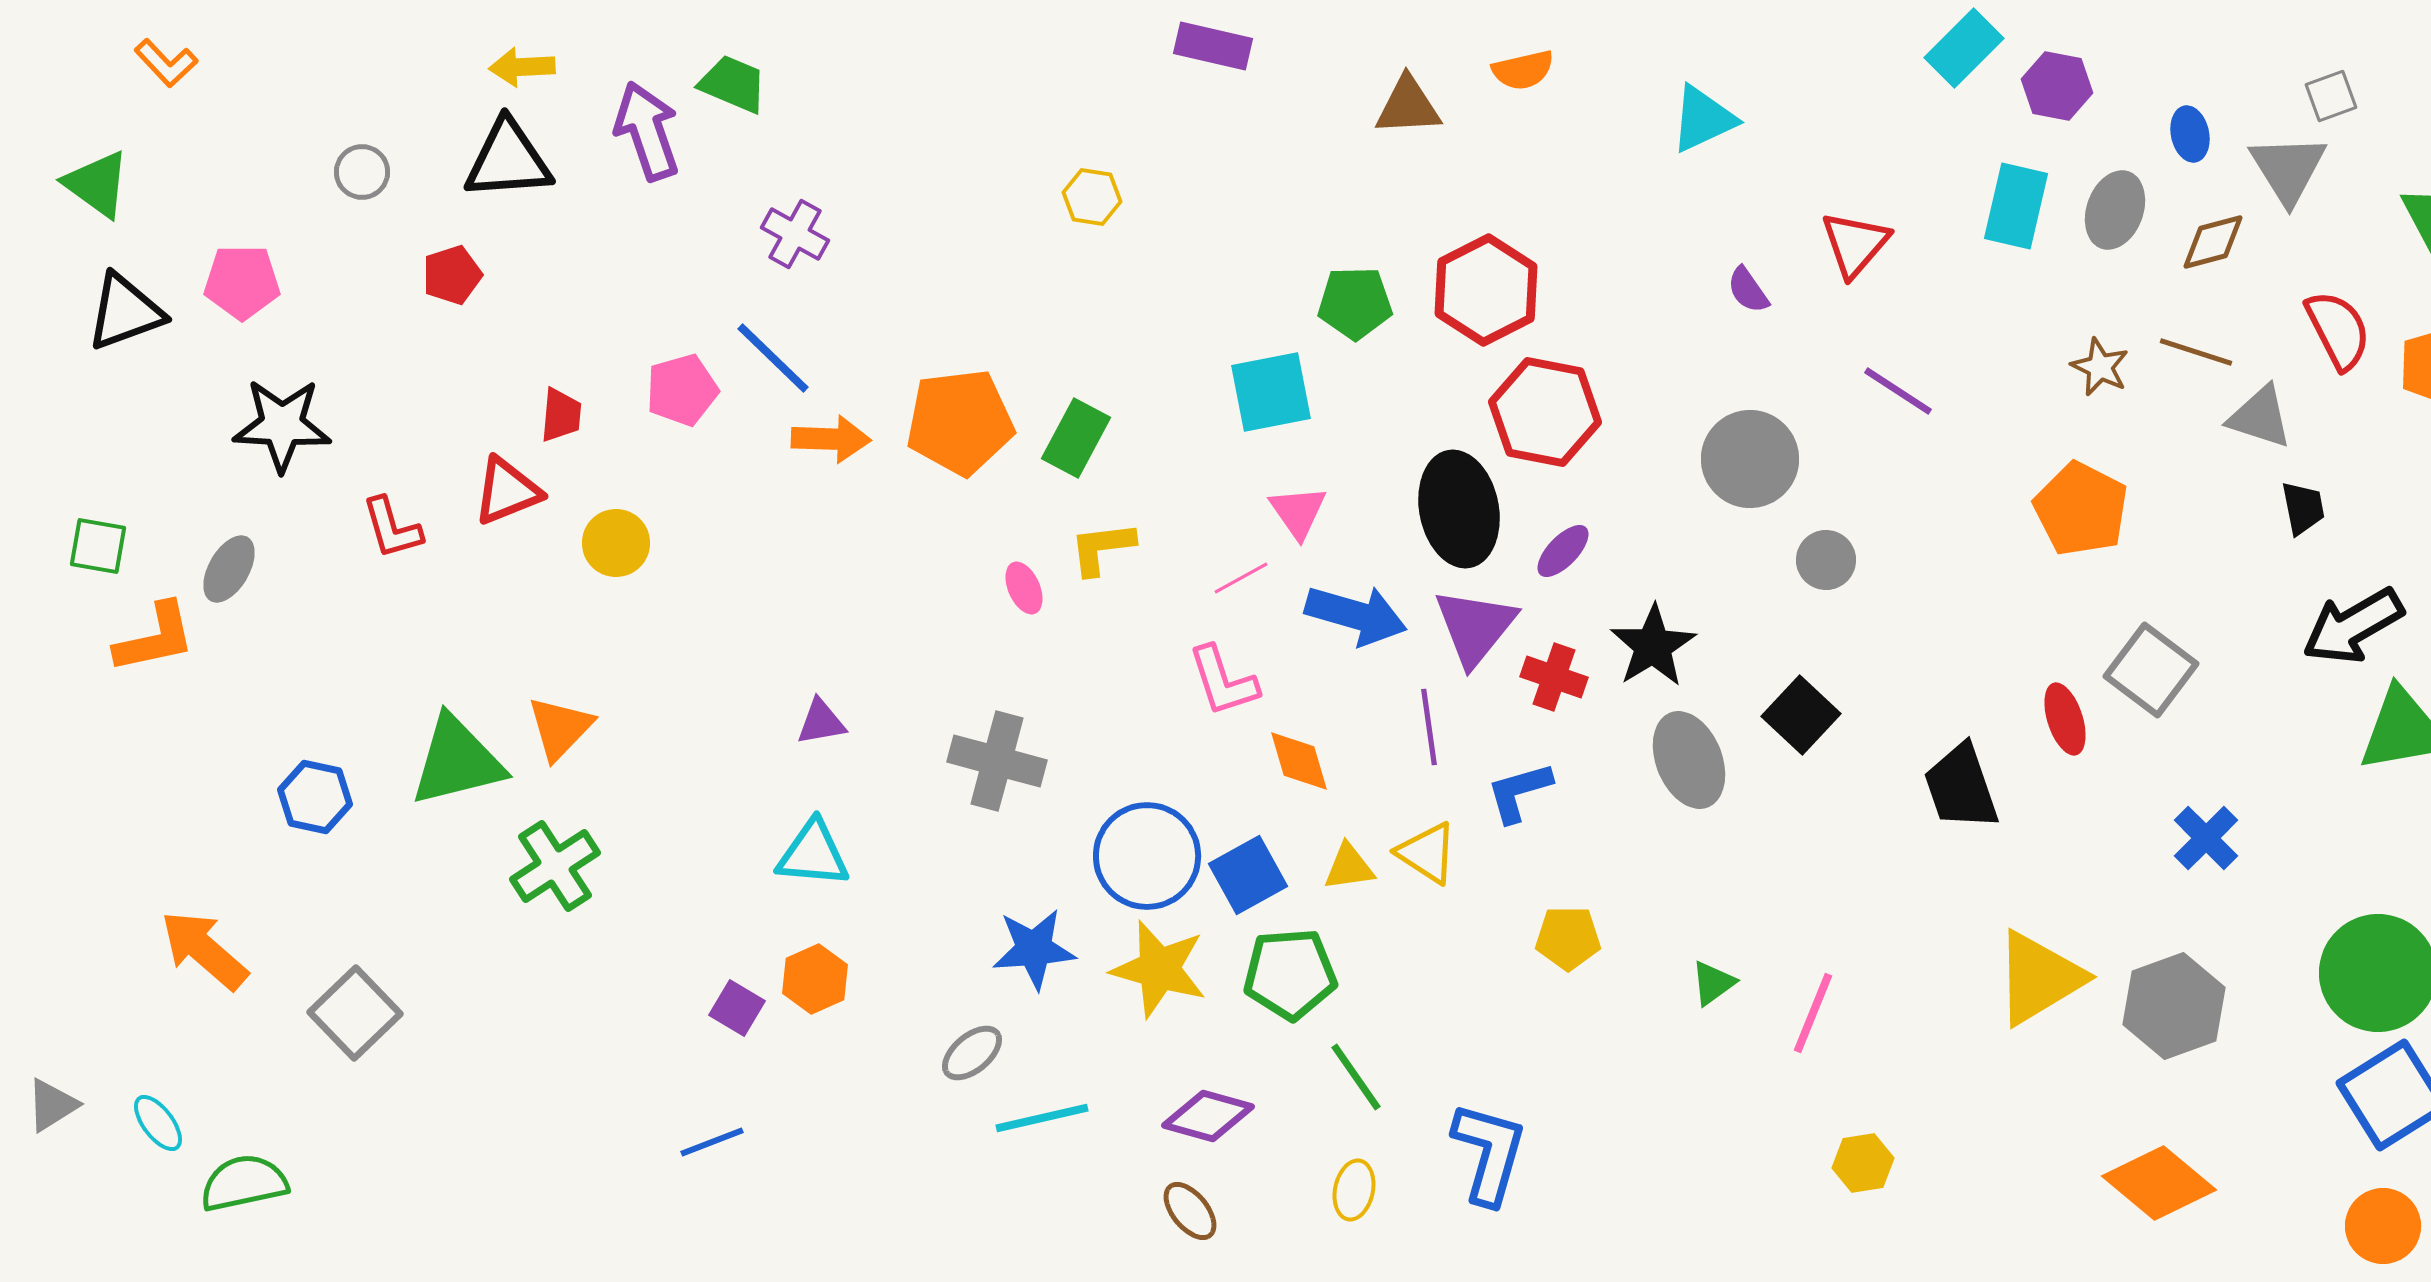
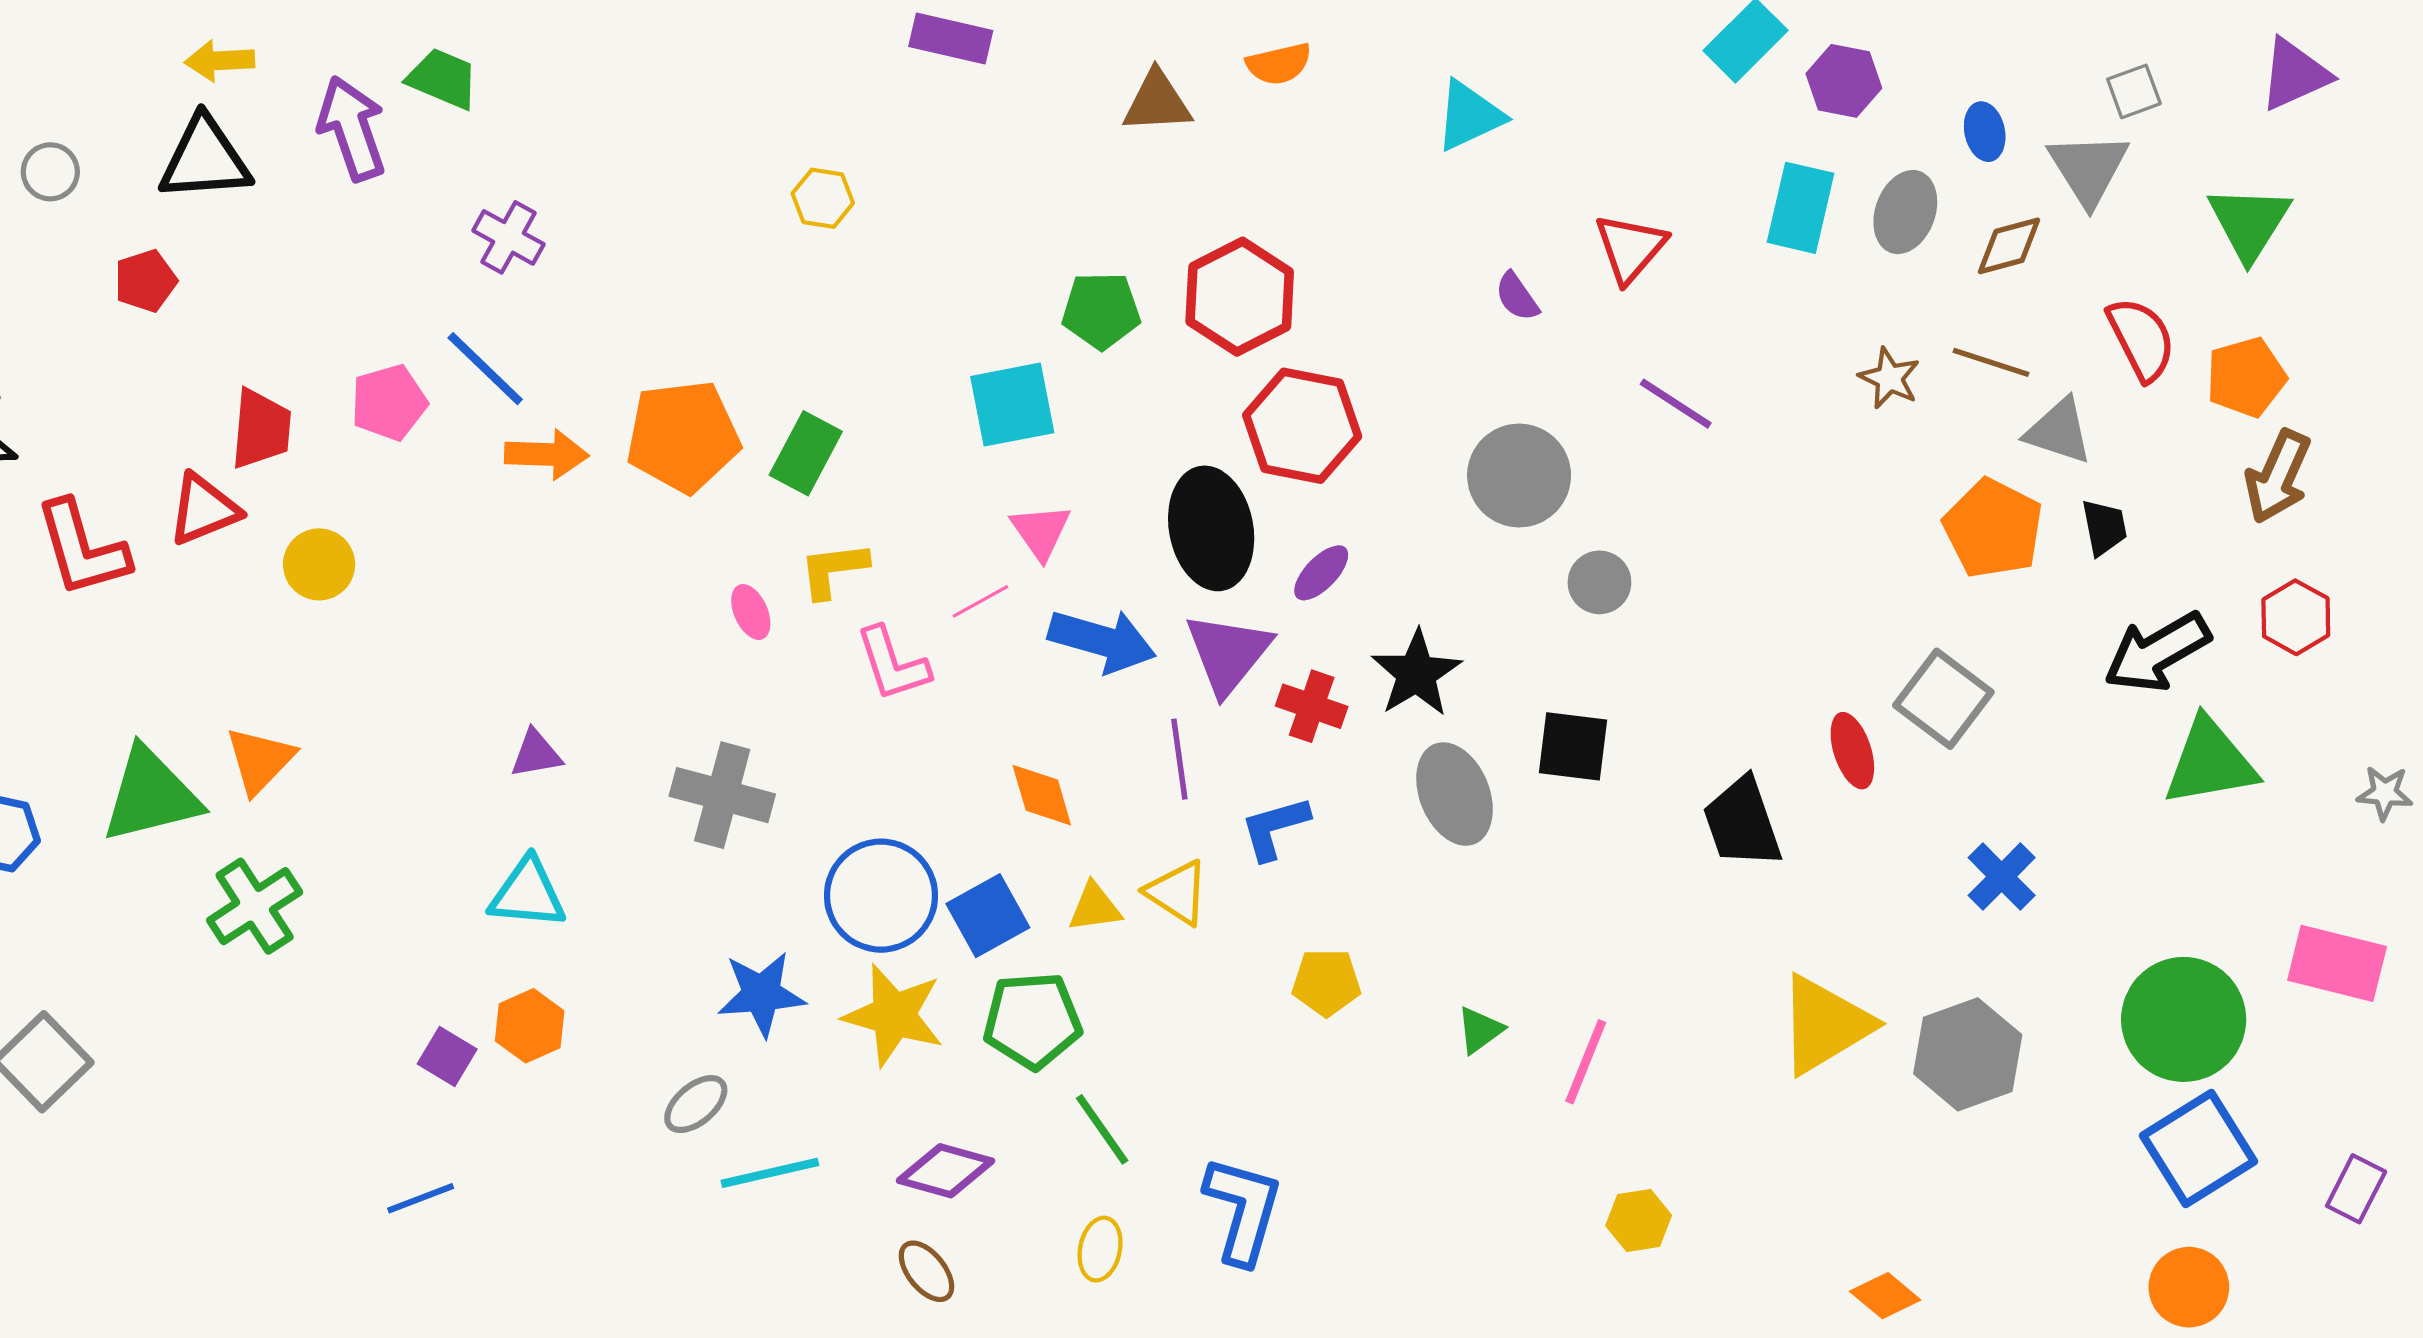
red trapezoid: (561, 415) -> (261, 429), size x1.4
orange pentagon: (2081, 509) -> (1993, 528), moved
red L-shape: (392, 528) -> (82, 549), size x1.5
pink L-shape: (1223, 681) -> (893, 664), moved
black square: (1801, 715) -> (1573, 746), turned -36
orange diamond: (2159, 1183) -> (1885, 1296), moved, size x0.6

